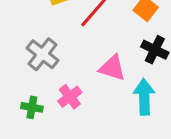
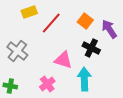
pink cross: (70, 97) -> (47, 84), moved

